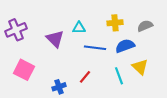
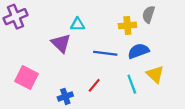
gray semicircle: (145, 26) -> (148, 14), moved, turned -49
cyan triangle: (79, 28) -> (78, 24), moved
purple cross: (16, 30) -> (15, 17), moved

